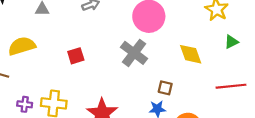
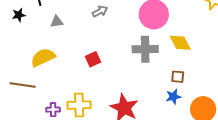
gray cross: (134, 53) -> (145, 49), turned -30
yellow diamond: (191, 54) -> (180, 43), moved

